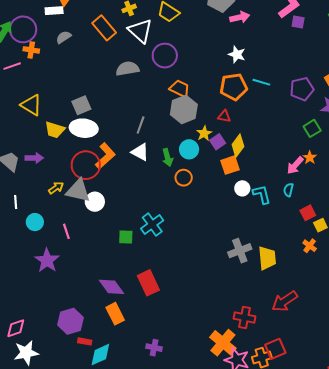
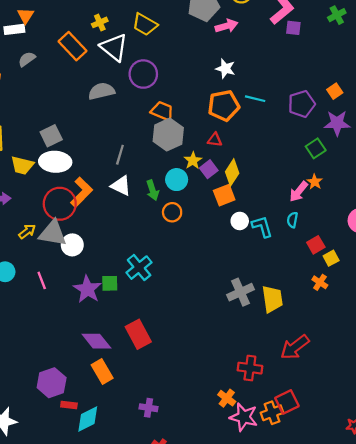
purple star: (47, 260) -> (87, 289), moved
orange cross: (223, 343) -> (227, 398), size x0.6

